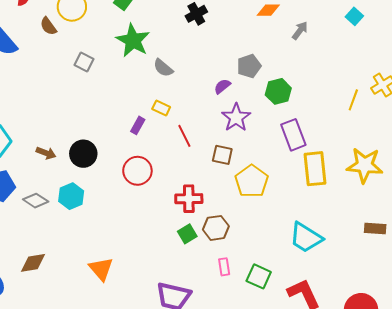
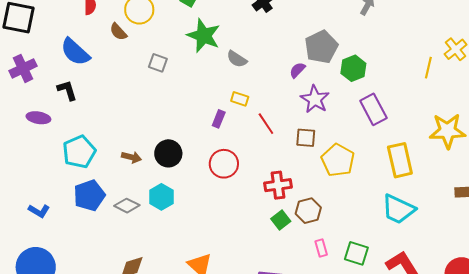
gray pentagon: (249, 66) -> (321, 47), size x1.4
yellow rectangle: (315, 169) -> (400, 160), moved

